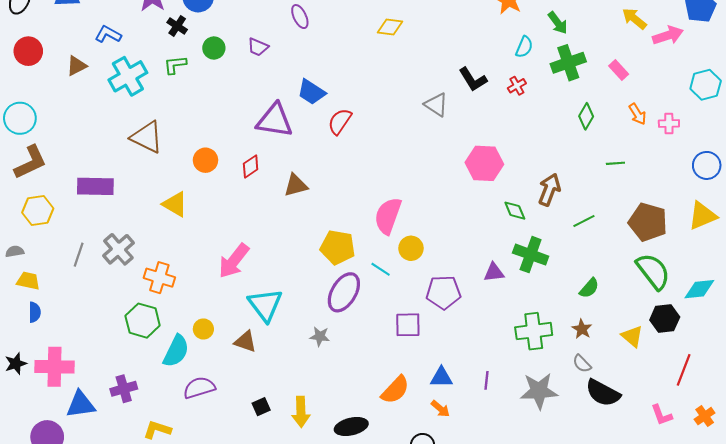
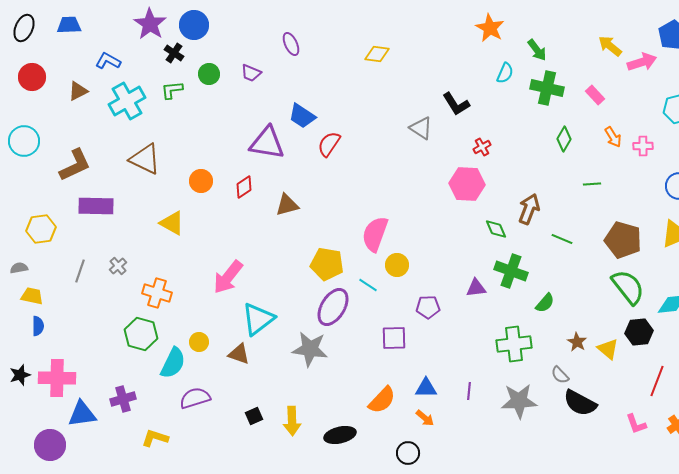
green cross: (568, 63) -> (547, 88), turned 32
red cross: (517, 86) -> (482, 147), moved
brown L-shape: (30, 162) -> (75, 165), moved
green line: (584, 221) -> (562, 239), turned 50
gray cross: (118, 249) -> (118, 266), size x0.6
green semicircle: (589, 288) -> (545, 303), moved
purple pentagon: (443, 292) -> (428, 307), size x0.7
cyan triangle: (265, 305) -> (258, 319), turned 30
brown star: (582, 329) -> (577, 342), moved
gray star: (320, 336) -> (310, 349), size x1.8

